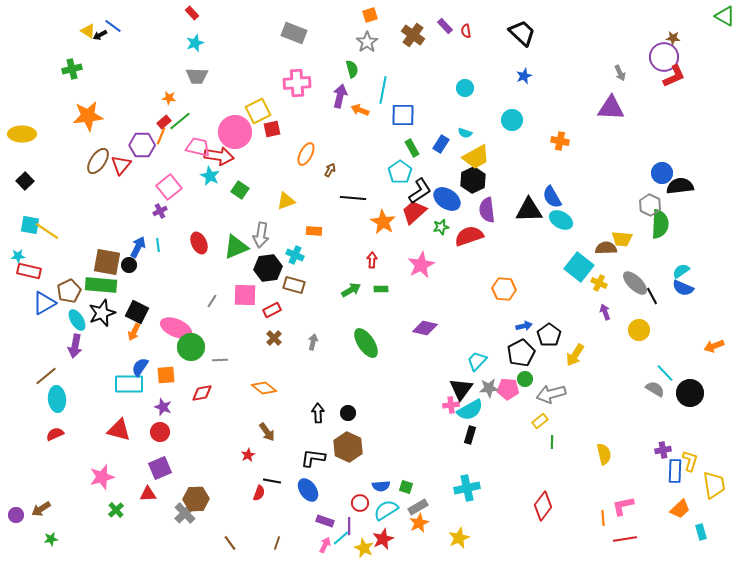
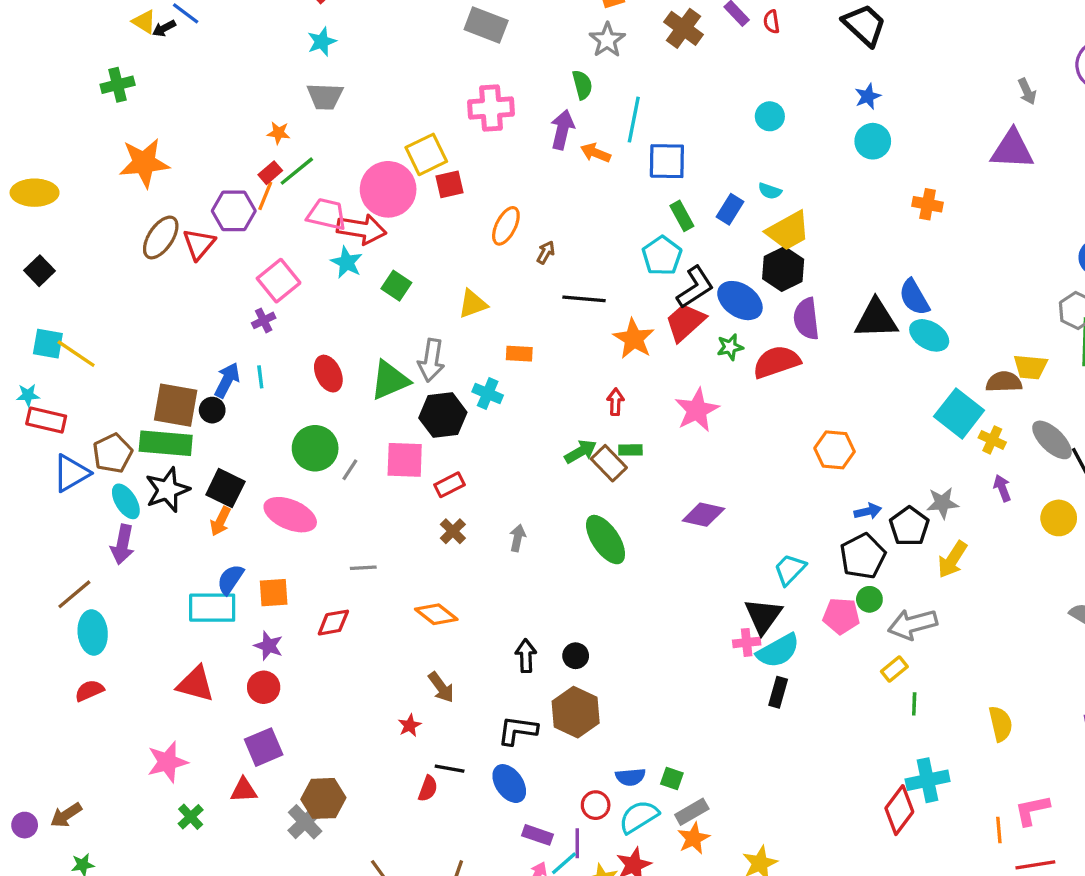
cyan circle: (512, 120) -> (873, 141), moved
brown rectangle: (294, 285) -> (609, 463), moved, turned 30
green circle: (191, 347) -> (315, 448), moved
gray star: (489, 388) -> (942, 503), moved
cyan cross: (467, 488) -> (928, 780), moved

